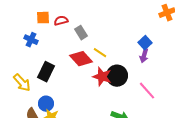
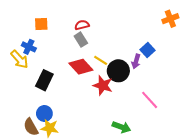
red semicircle: (61, 21) -> (82, 25), moved
purple arrow: (144, 56) -> (136, 61), moved
black circle: (117, 76) -> (118, 71), moved
yellow arrow: (22, 83) -> (19, 59), moved

